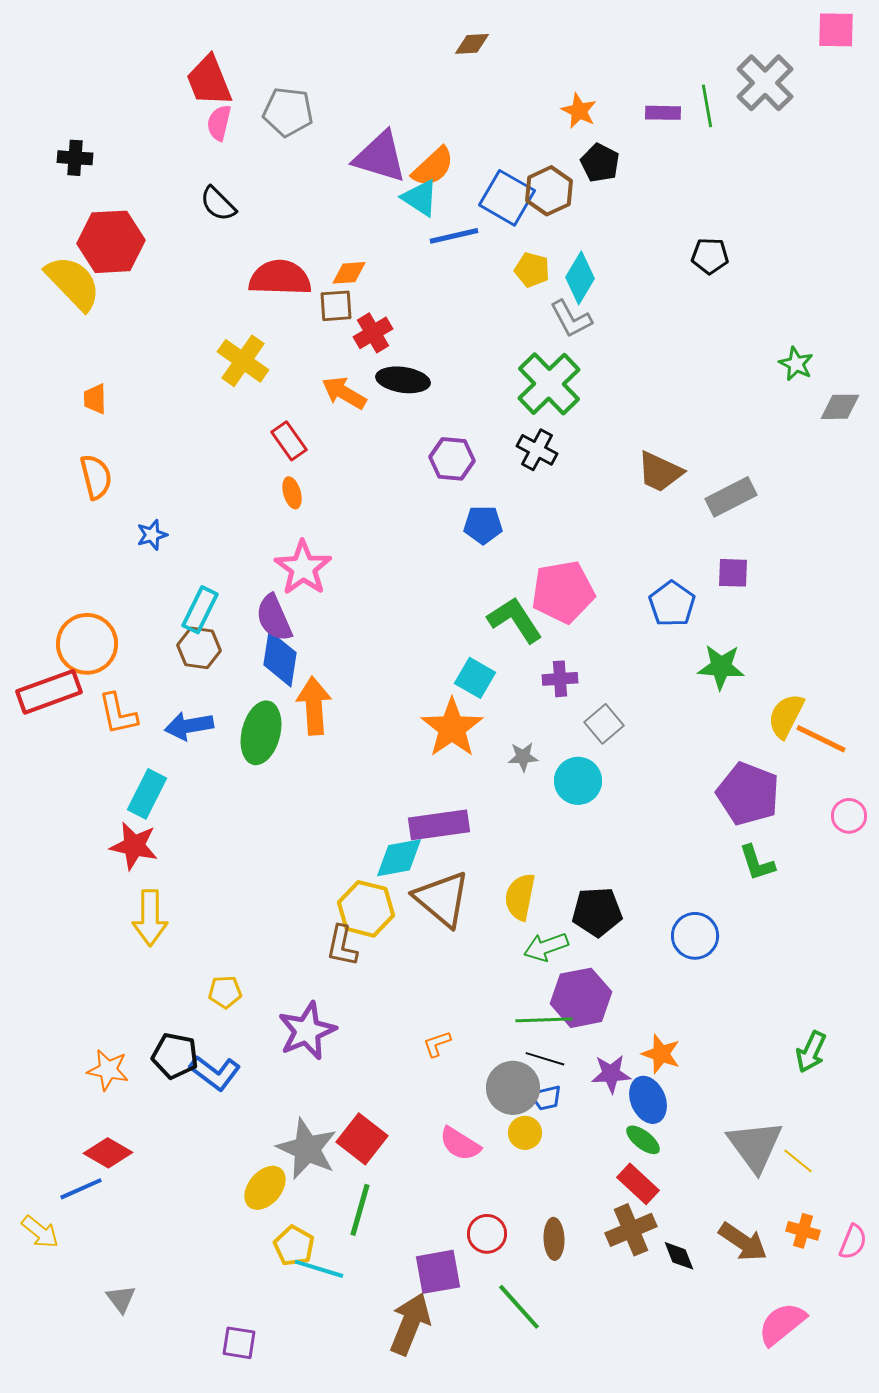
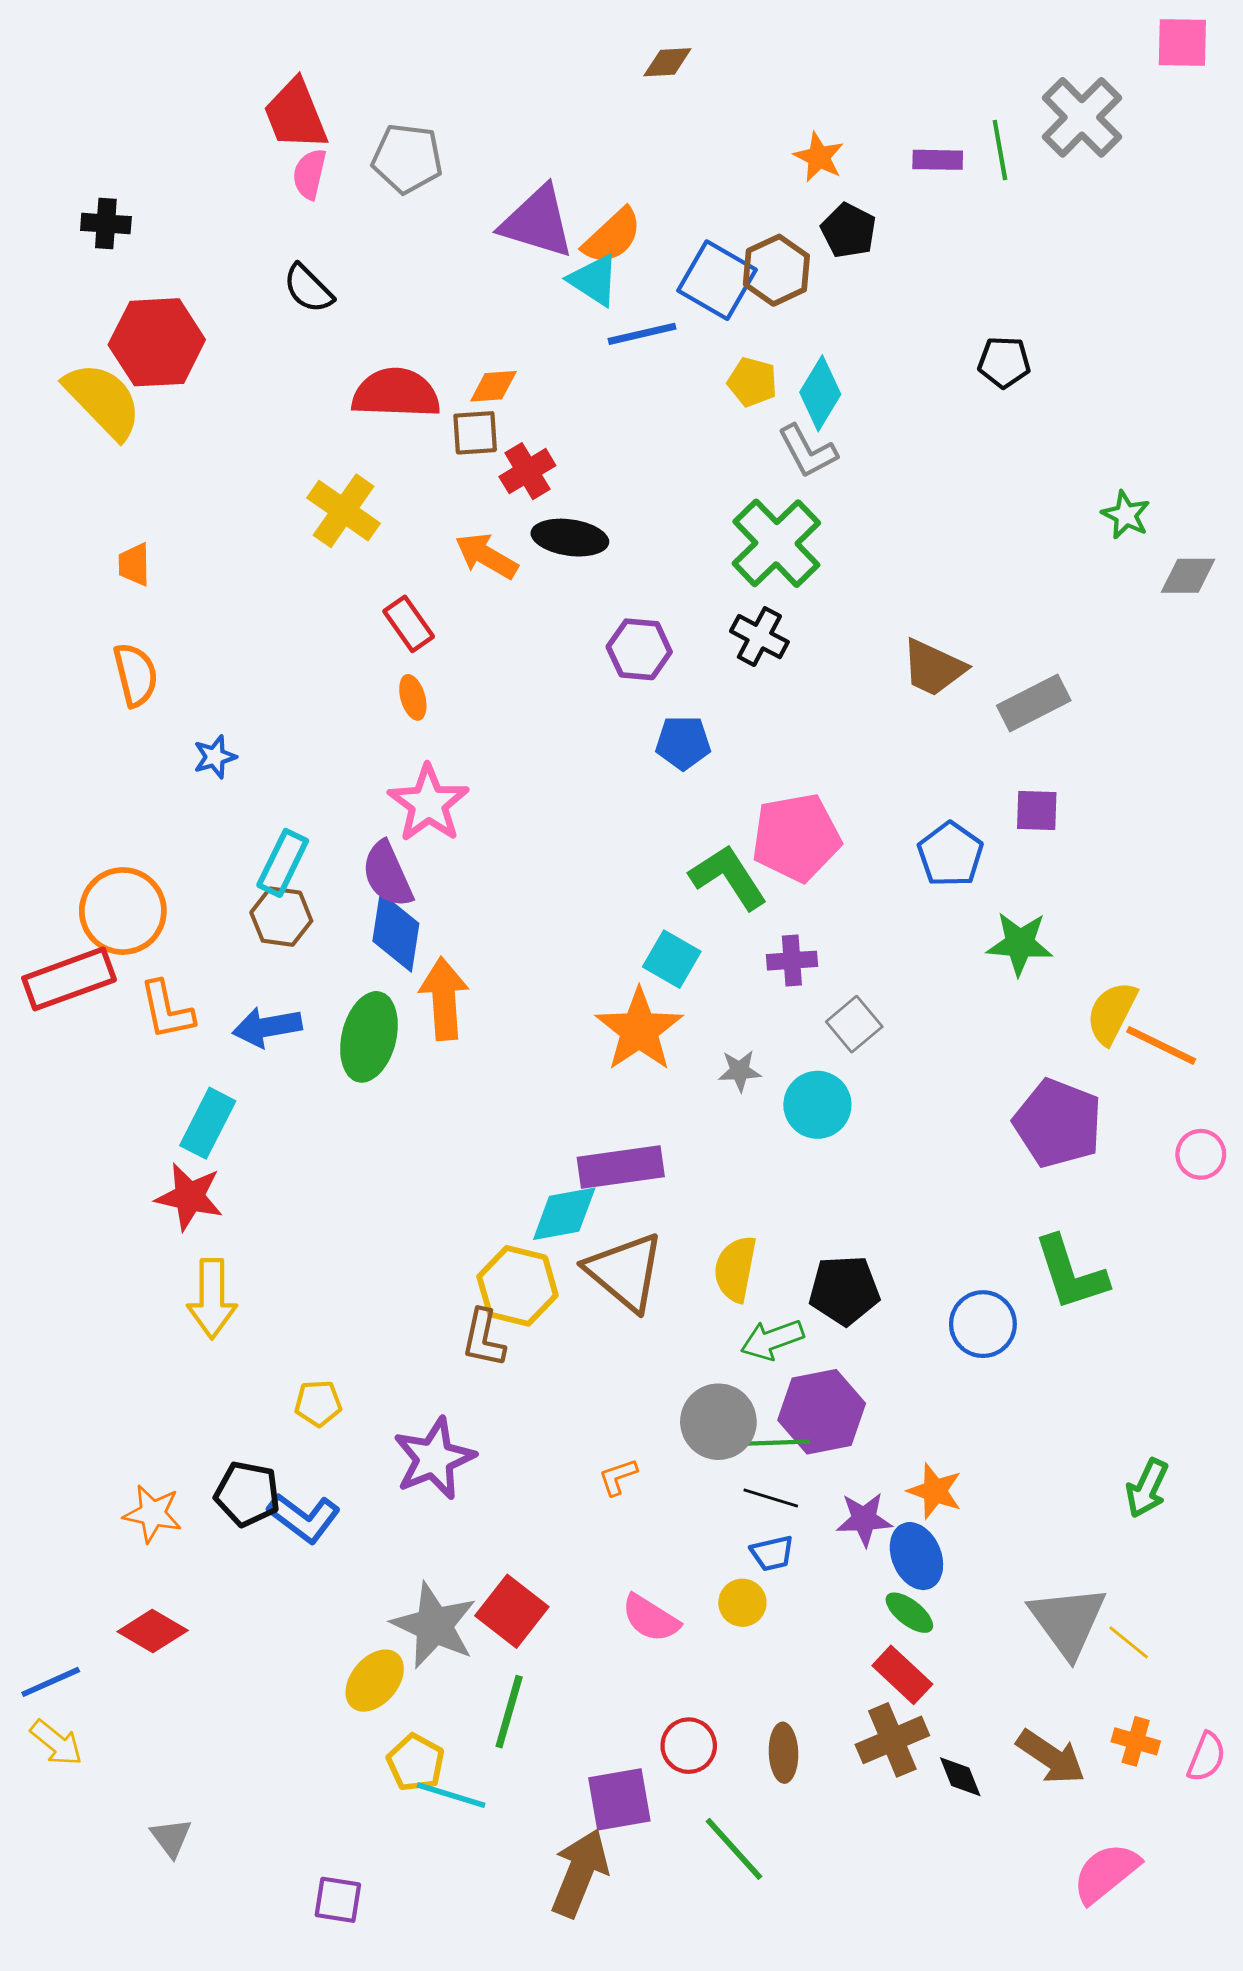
green L-shape: (757, 863) -> (1071, 1273), moved, size x1.5
gray circle: (513, 1088) -> (718, 1422), moved
blue line: (81, 1189) -> (51, 1682), moved

